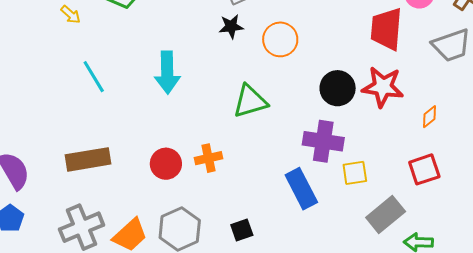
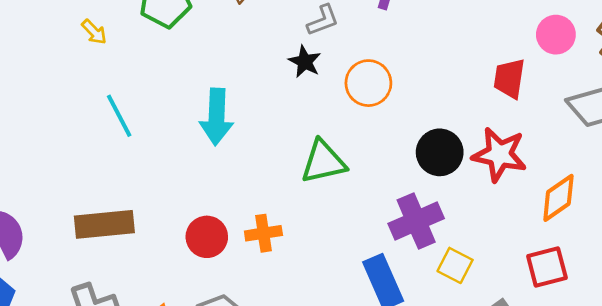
black star: (231, 26) -> (305, 62), turned 30
red trapezoid: (386, 29) -> (509, 78), size x0.7
orange diamond: (430, 117) -> (558, 198), size x1.6
purple cross: (323, 141) -> (416, 221), turned -36
yellow square: (355, 173) -> (455, 265), turned 32

